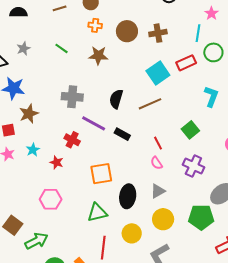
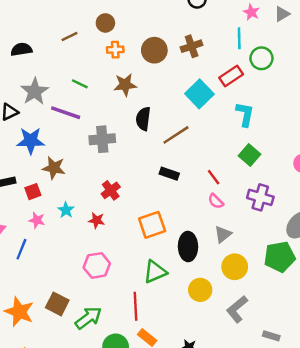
gray star: (23, 49) -> (35, 91), size x1.6
cyan L-shape: (211, 96) -> (245, 114), moved
black semicircle: (116, 99) -> (143, 119), moved
brown line: (150, 104) -> (176, 135), moved
brown star: (29, 114) -> (54, 168), turned -30
purple line: (94, 123) -> (66, 113), moved
red cross: (72, 140) -> (111, 190), turned 35
red line: (103, 248) -> (135, 306), moved

